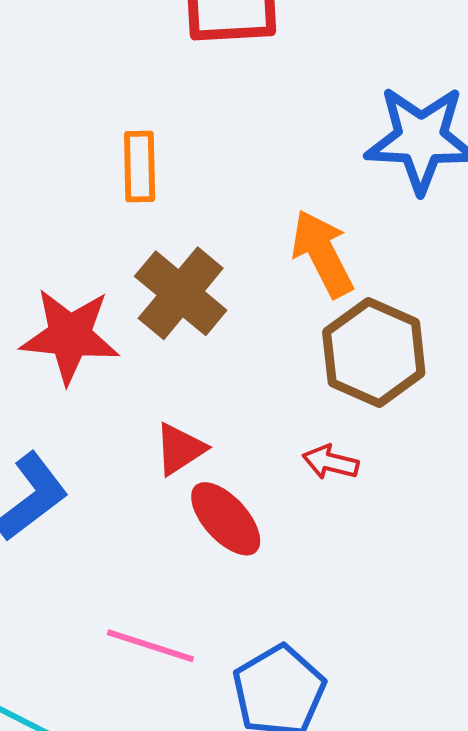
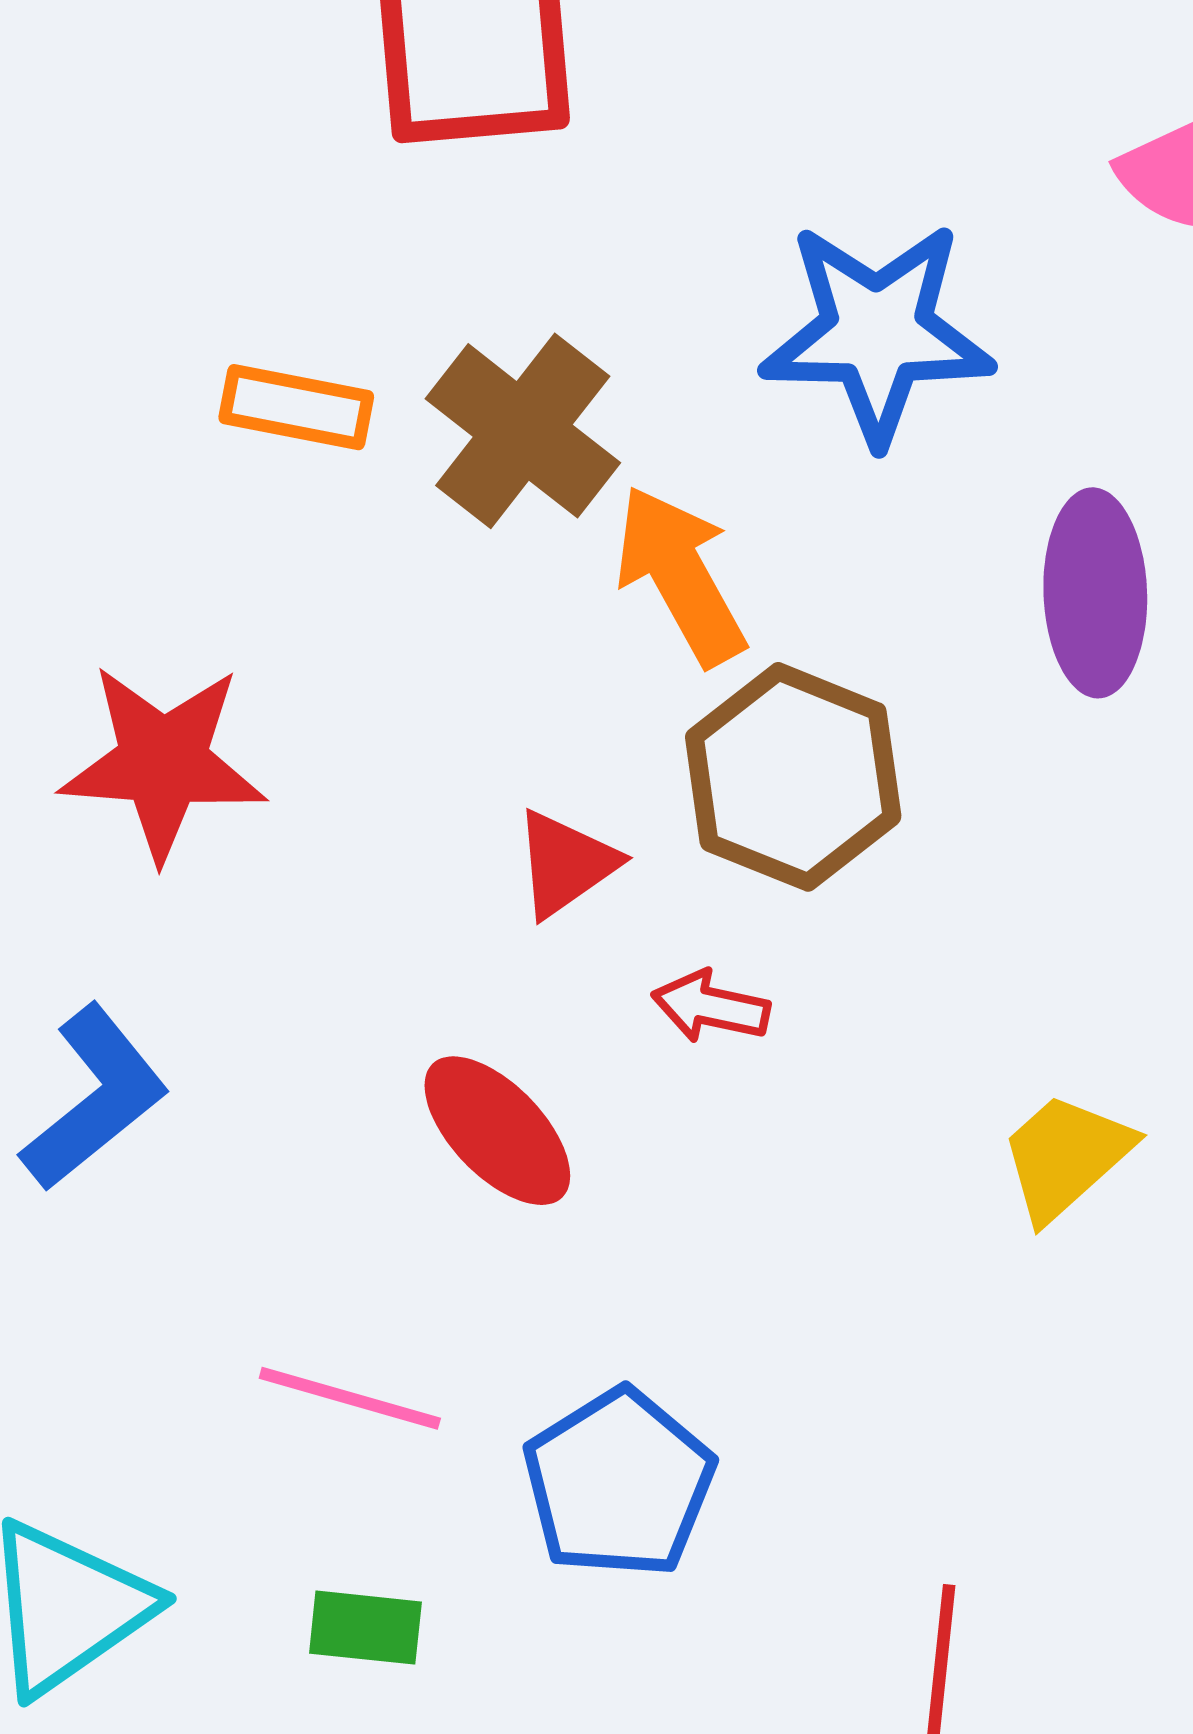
orange rectangle: (140, 166) -> (296, 407), turned -76
brown cross: (181, 293) -> (523, 431), moved
red triangle: (180, 449) -> (566, 864), moved

